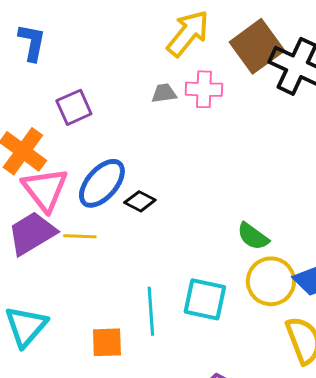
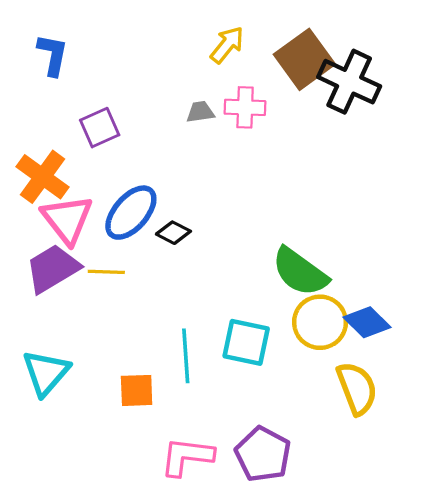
yellow arrow: (188, 33) -> (227, 45), size x0.7
green semicircle: (253, 236) -> (300, 272), size x1.6

